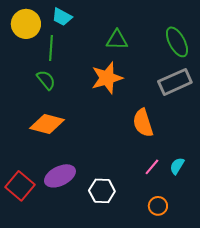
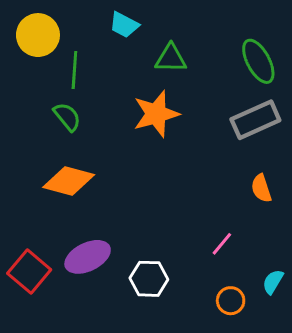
cyan trapezoid: (62, 17) -> (124, 25), moved
orange semicircle: (143, 123) -> (261, 188), moved, size x0.7
cyan semicircle: (177, 166) -> (273, 282), moved

